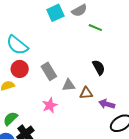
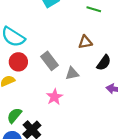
black semicircle: (99, 67) -> (104, 63), moved, turned 70
brown triangle: (86, 93) -> (85, 42), moved

